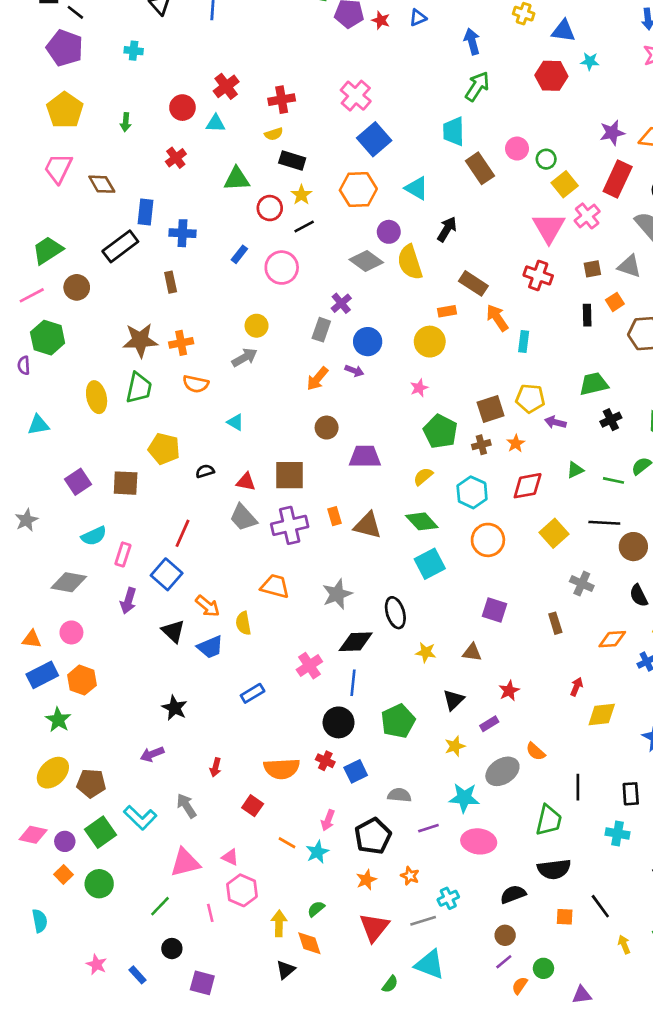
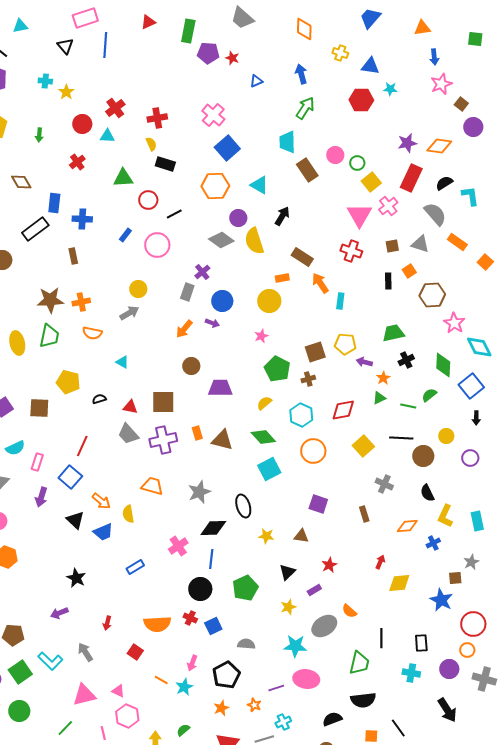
blue triangle: (418, 18) -> (256, 81), moved
yellow semicircle: (274, 134) -> (151, 144), turned -96
yellow star: (301, 195) -> (66, 92), moved
orange star: (516, 443) -> (383, 378), moved
purple line: (428, 828) -> (276, 688), moved

